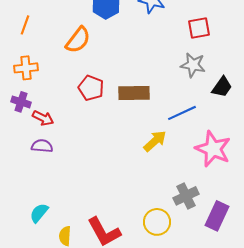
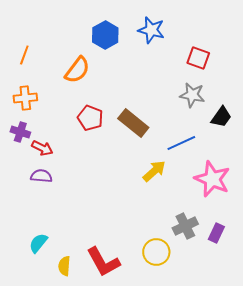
red square: (199, 28) -> (198, 58), turned 30
brown rectangle: (134, 93) -> (133, 123), turned 40
purple rectangle: (217, 216) -> (216, 233), moved, size x0.7

